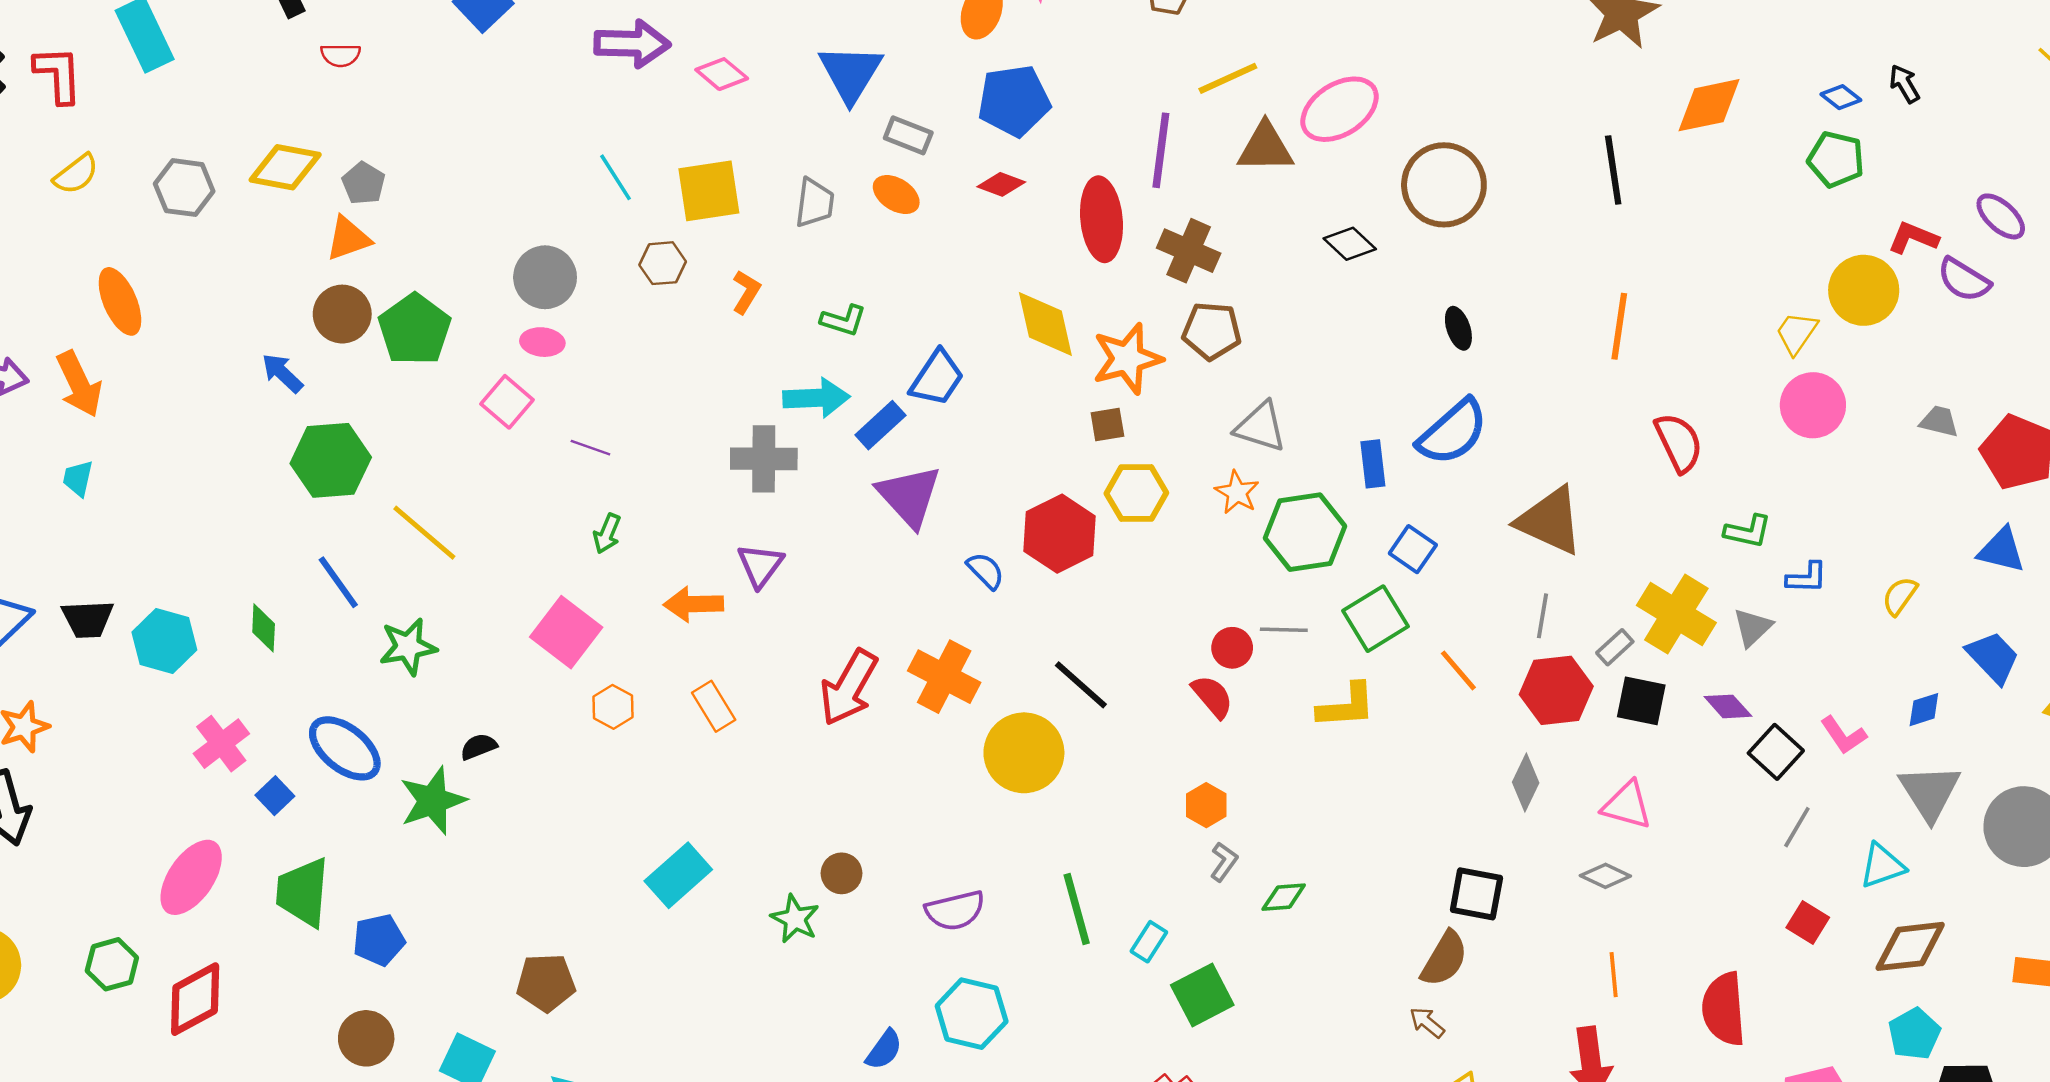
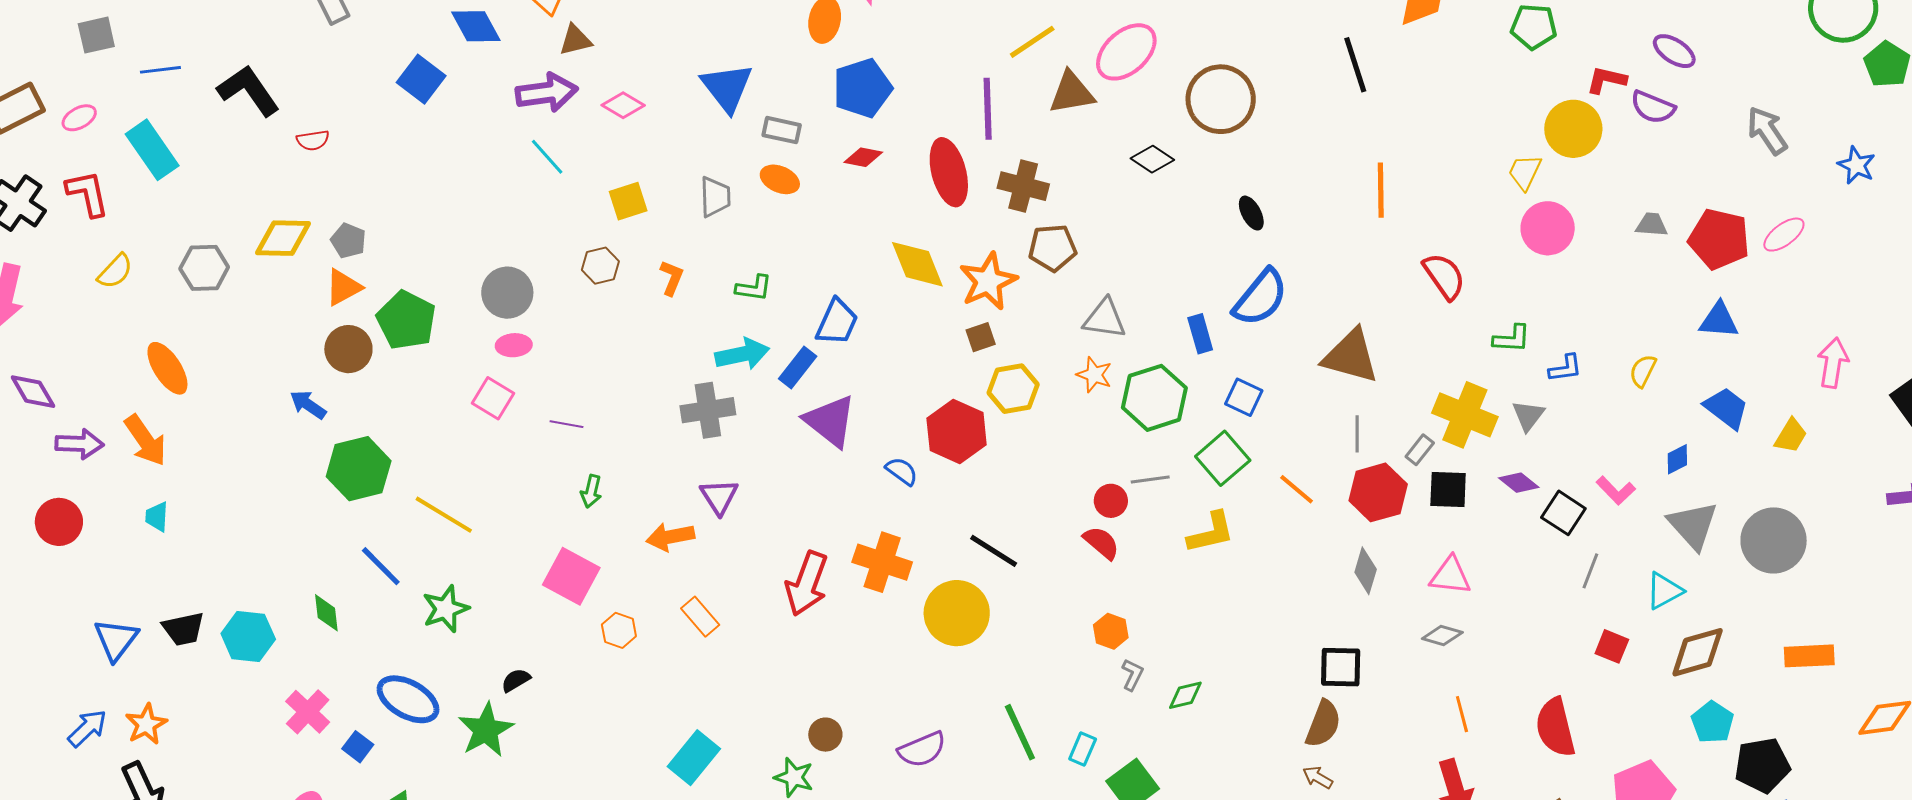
cyan line: (615, 177) -> (547, 157), moved
yellow square: (709, 191) -> (628, 201), size x0.7
green pentagon: (415, 330) -> (406, 320), moved

